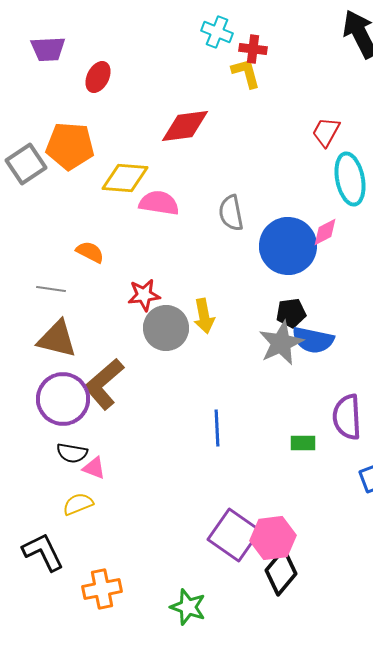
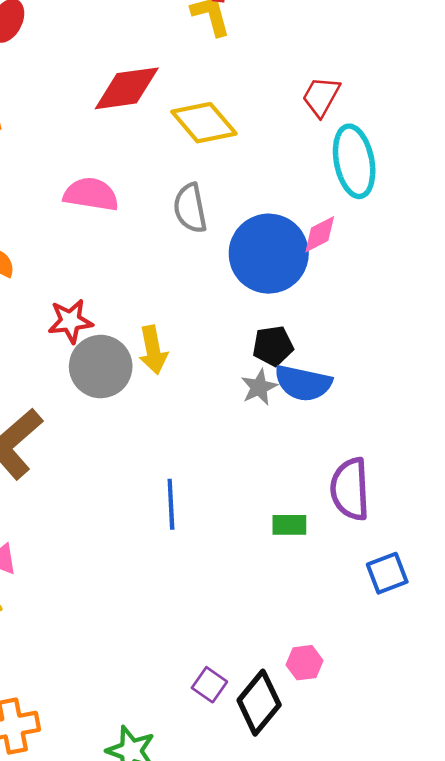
yellow diamond: (125, 178) -> (204, 123), moved, turned 45
gray star: (281, 343) -> (259, 387), size x0.6
purple square: (234, 535) -> (209, 685), moved, size x0.5
pink hexagon: (273, 538) -> (305, 663), moved, size x0.6

